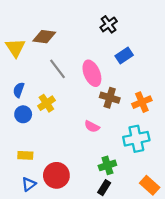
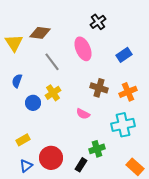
blue rectangle: (124, 55) -> (124, 55), moved
pink ellipse: (92, 73) -> (83, 49), moved
yellow cross: (46, 103) -> (53, 93), moved
blue circle: (23, 114) -> (33, 103), moved
yellow rectangle: (25, 155) -> (23, 140), turned -32
black rectangle: (104, 188) -> (81, 165), moved

